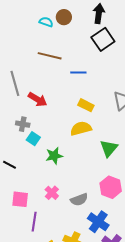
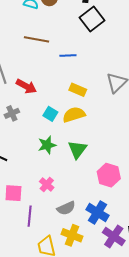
gray cross: (23, 124) -> (12, 113), turned -32
cyan square: (33, 139) -> (50, 114), moved
green triangle: (109, 148) -> (77, 149), moved
gray semicircle: (79, 200) -> (66, 208), moved

